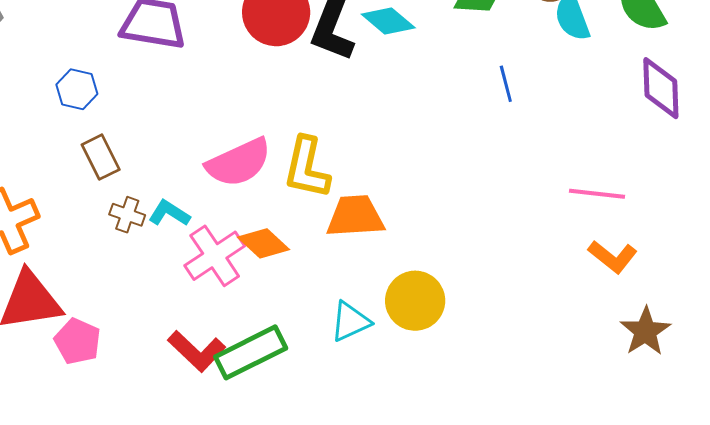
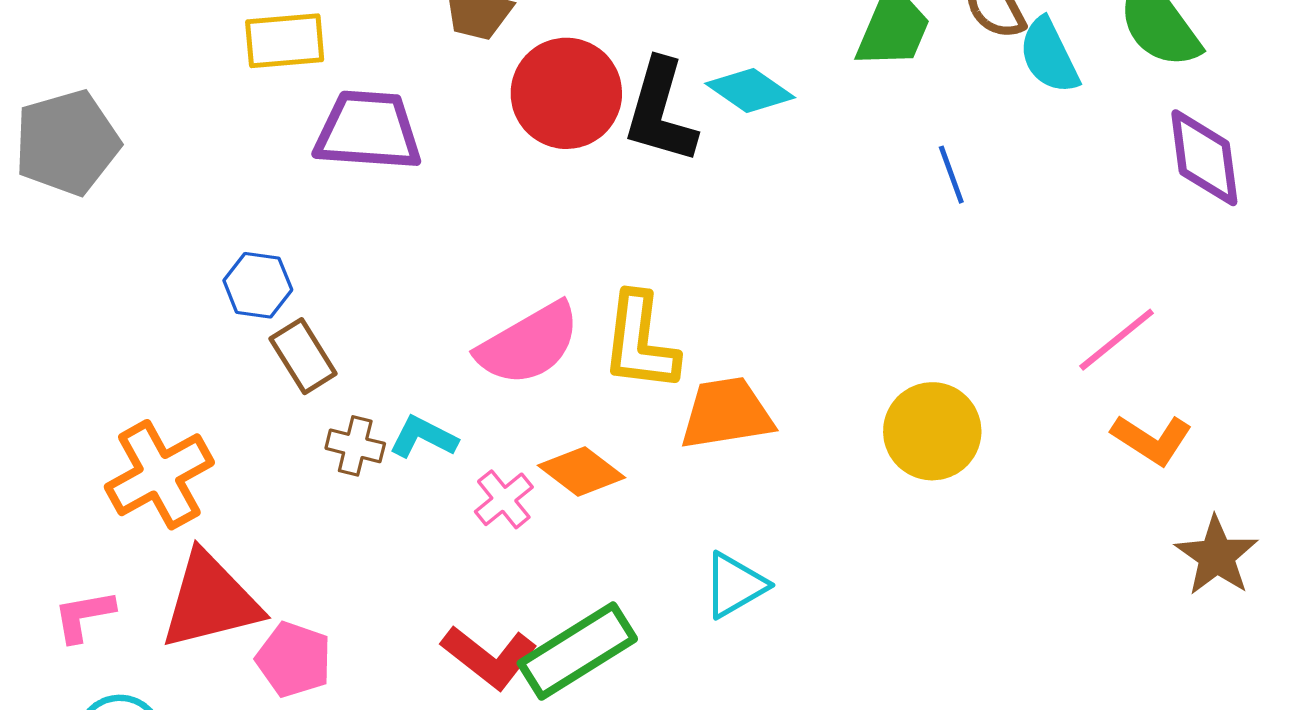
blue hexagon: (77, 89) -> (258, 285), moved
pink line: (597, 194) -> (1117, 340), turned -40
pink cross: (215, 256) -> (504, 499), size x0.6
yellow circle: (415, 301) -> (932, 431), moved

